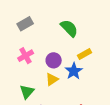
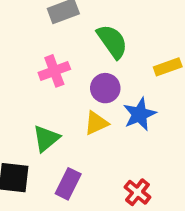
green semicircle: (69, 28) -> (112, 41), moved
yellow rectangle: (84, 54) -> (168, 67), moved

